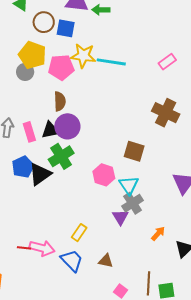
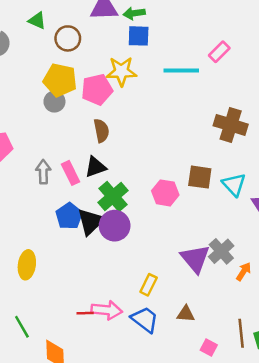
blue square: (66, 28) -> (139, 36), moved
cyan line: (111, 62) -> (181, 70), moved
pink rectangle: (167, 62) -> (219, 52), moved
purple circle: (67, 126) -> (115, 226), moved
pink hexagon: (104, 175) -> (165, 193), moved
cyan triangle: (129, 185) -> (234, 185), moved
gray cross: (133, 203) -> (221, 251), moved
purple triangle: (120, 217) -> (195, 259), size x1.5

